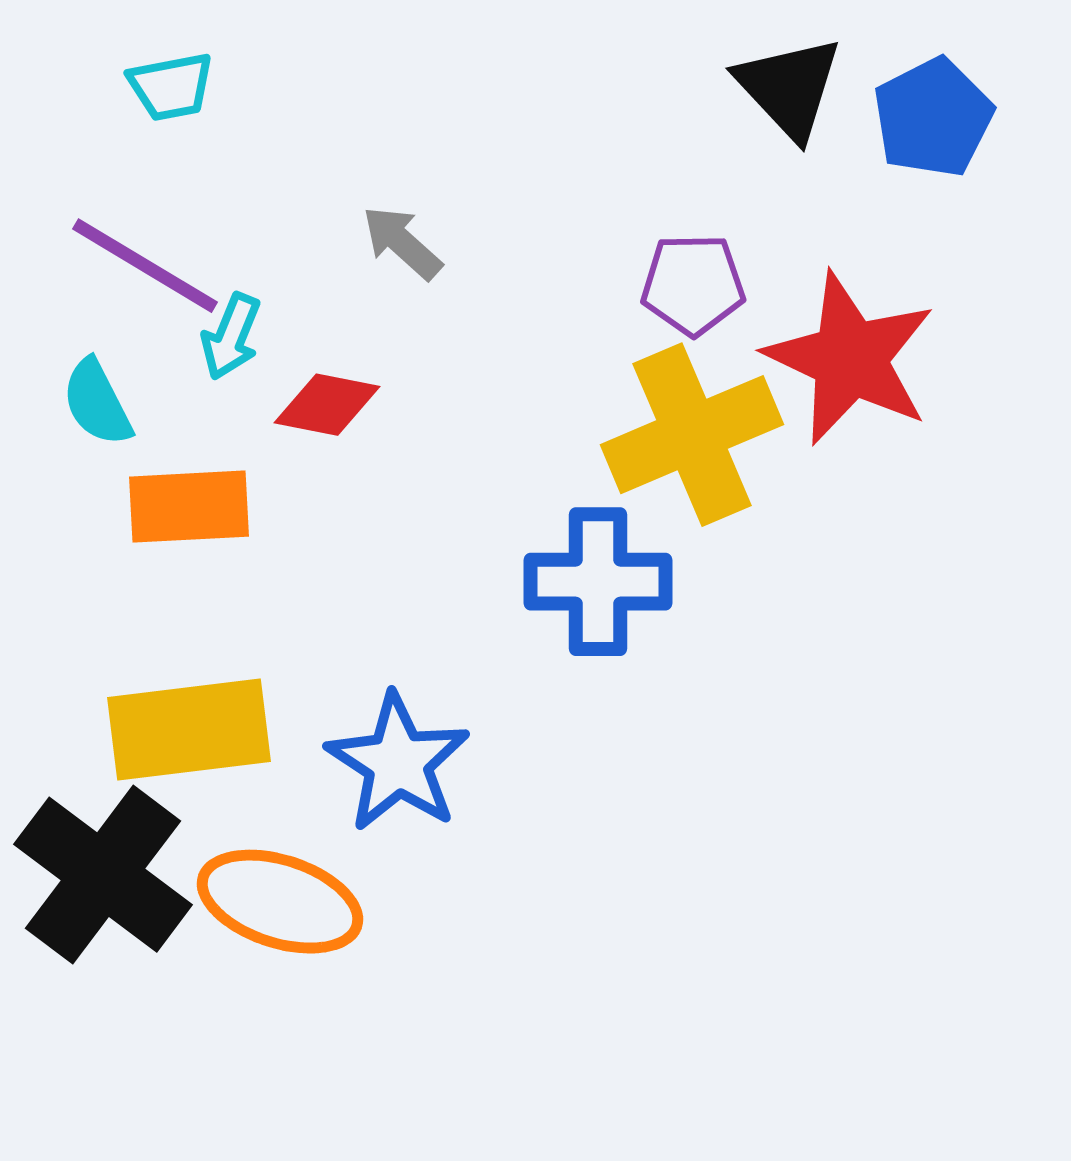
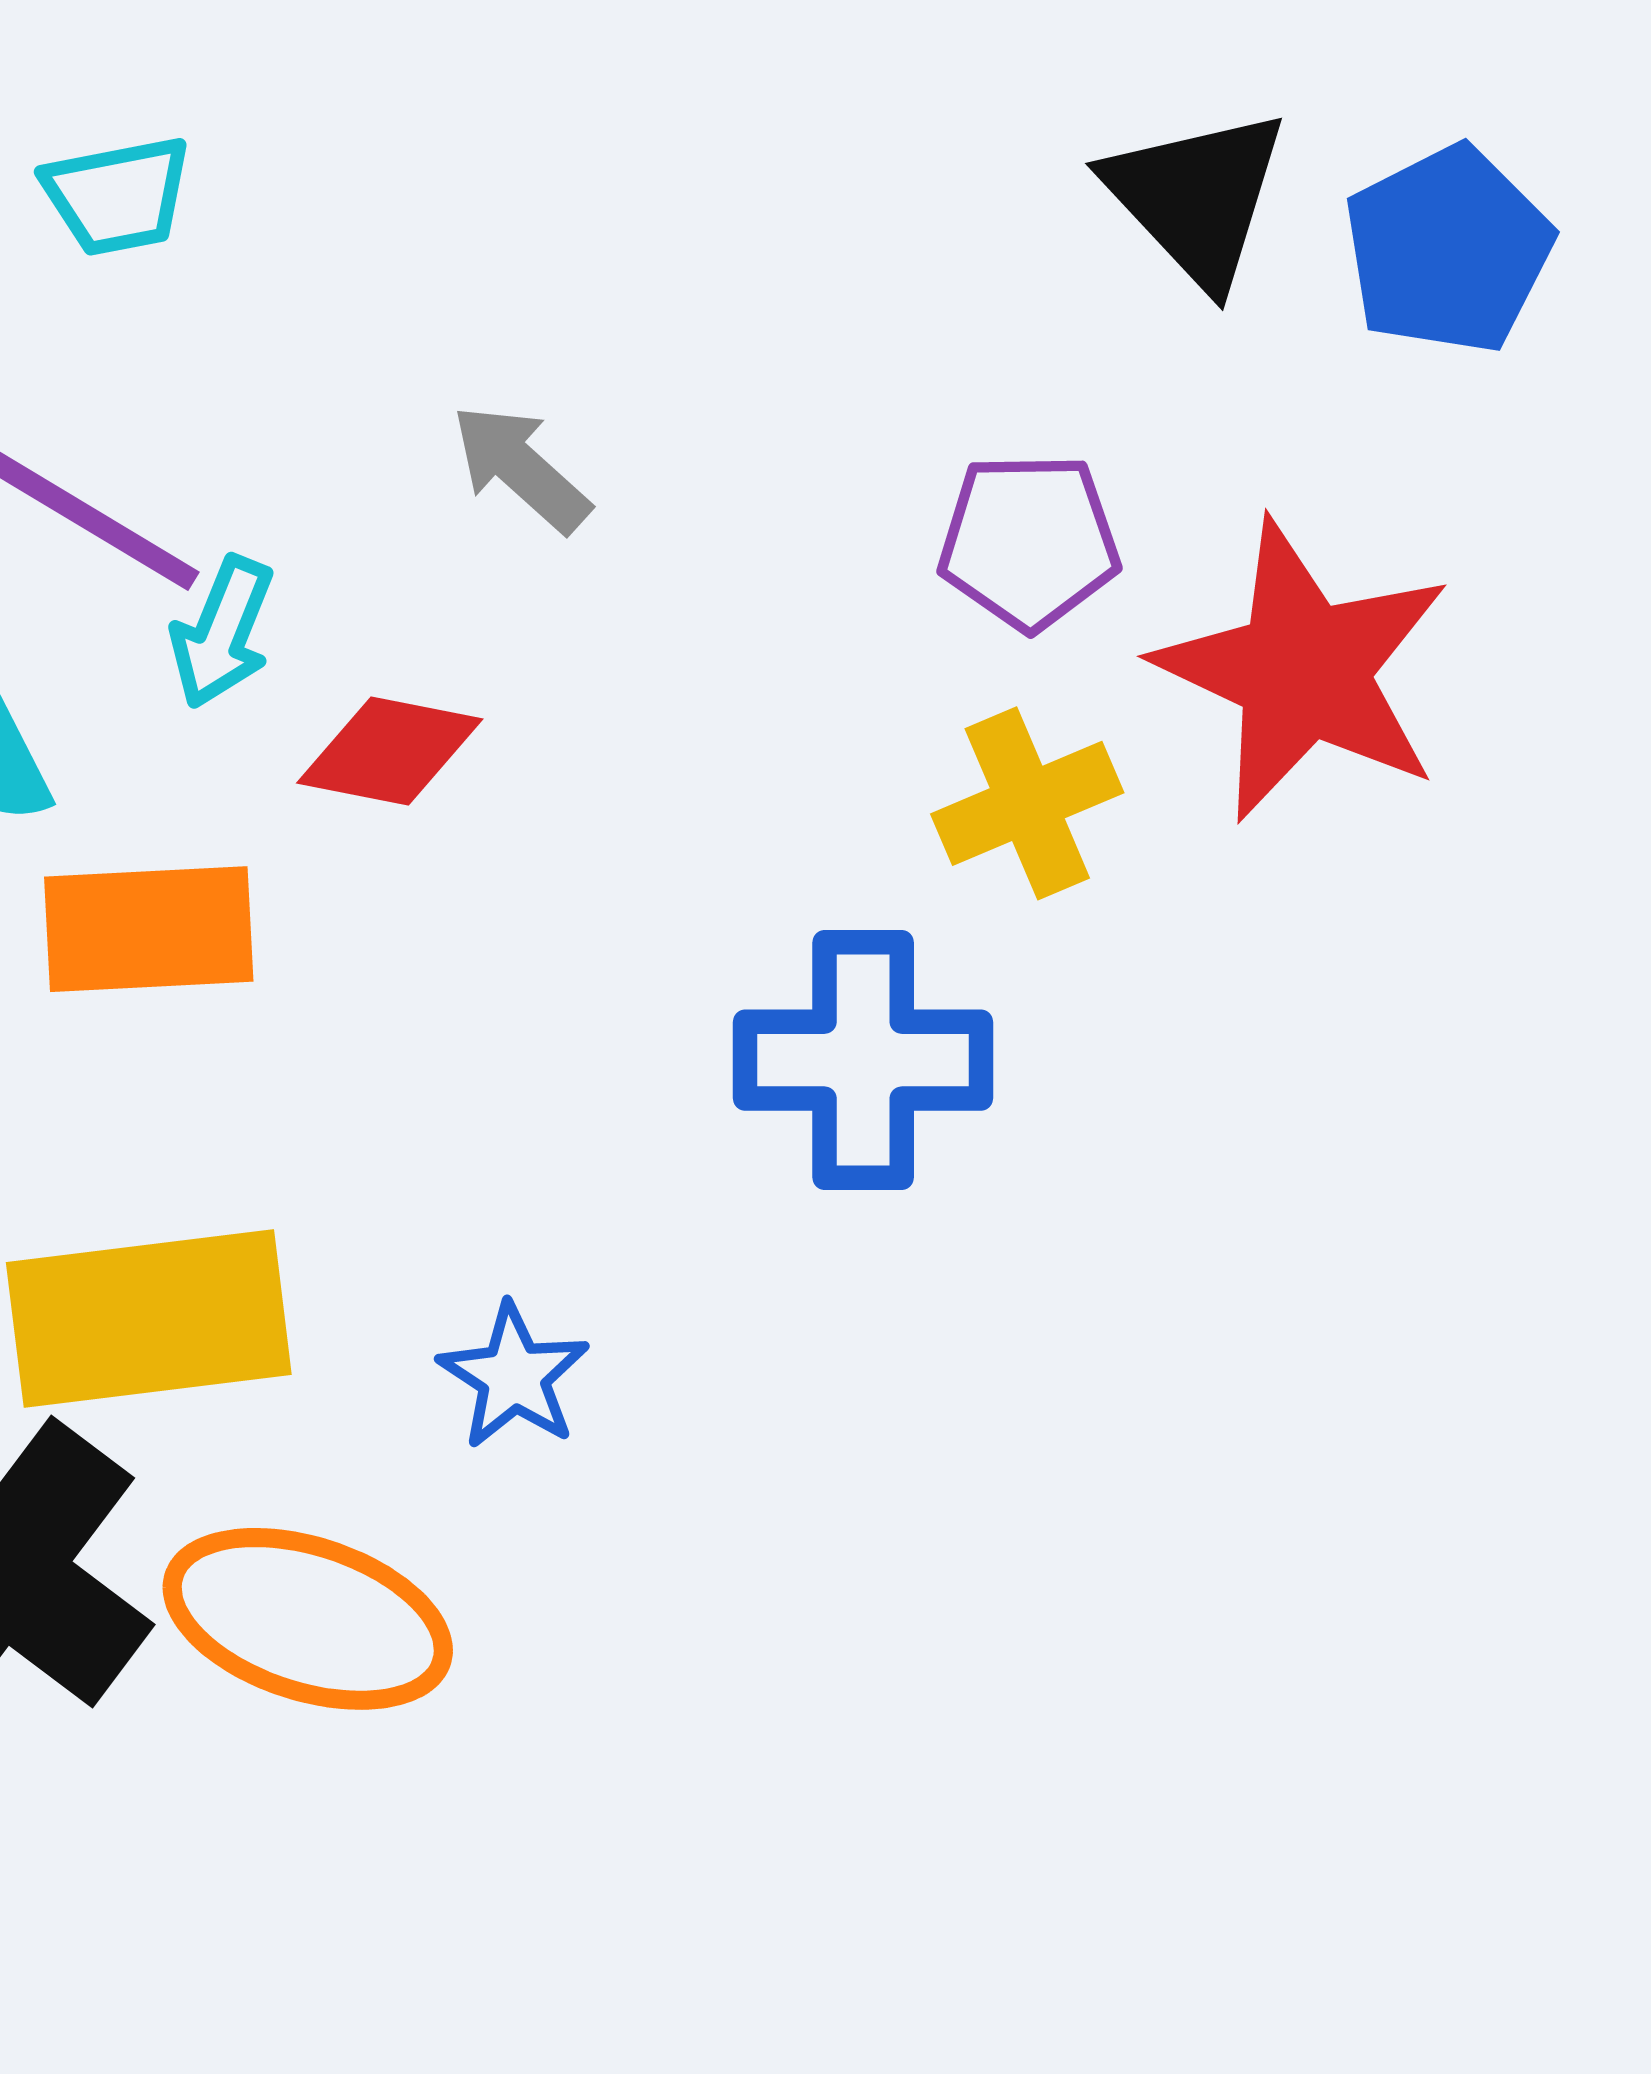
yellow cross: (692, 435) -> (1027, 803), size x0.6
blue star: (398, 763) -> (514, 1376), size x0.6

